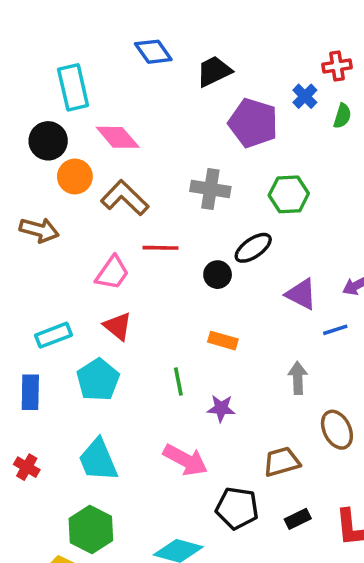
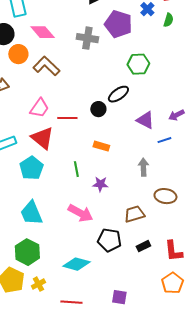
gray cross: (210, 189) -> (87, 38), moved
red line: (160, 248) -> (67, 118), moved
red triangle: (118, 326) -> (42, 138), size x1.4
brown ellipse: (337, 430) -> (165, 196), turned -55

